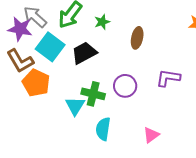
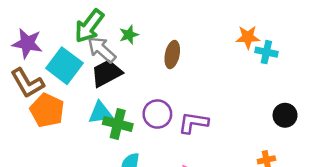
gray arrow: (35, 17) -> (102, 50), moved
purple L-shape: (168, 78) -> (193, 123), moved
cyan triangle: (75, 106) -> (100, 113), moved, turned 50

